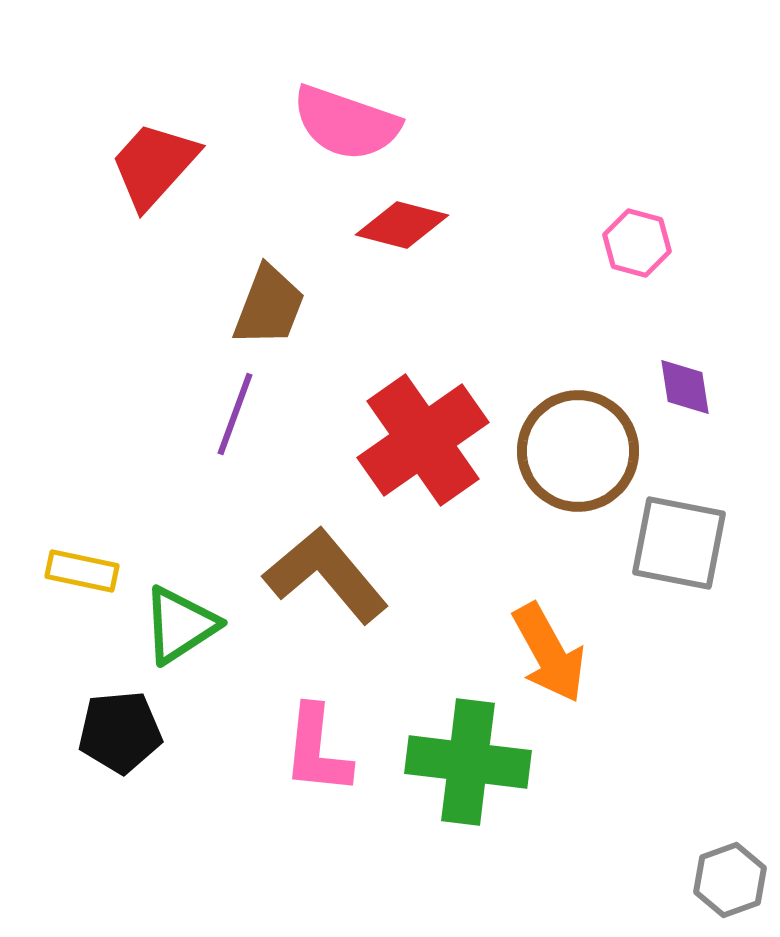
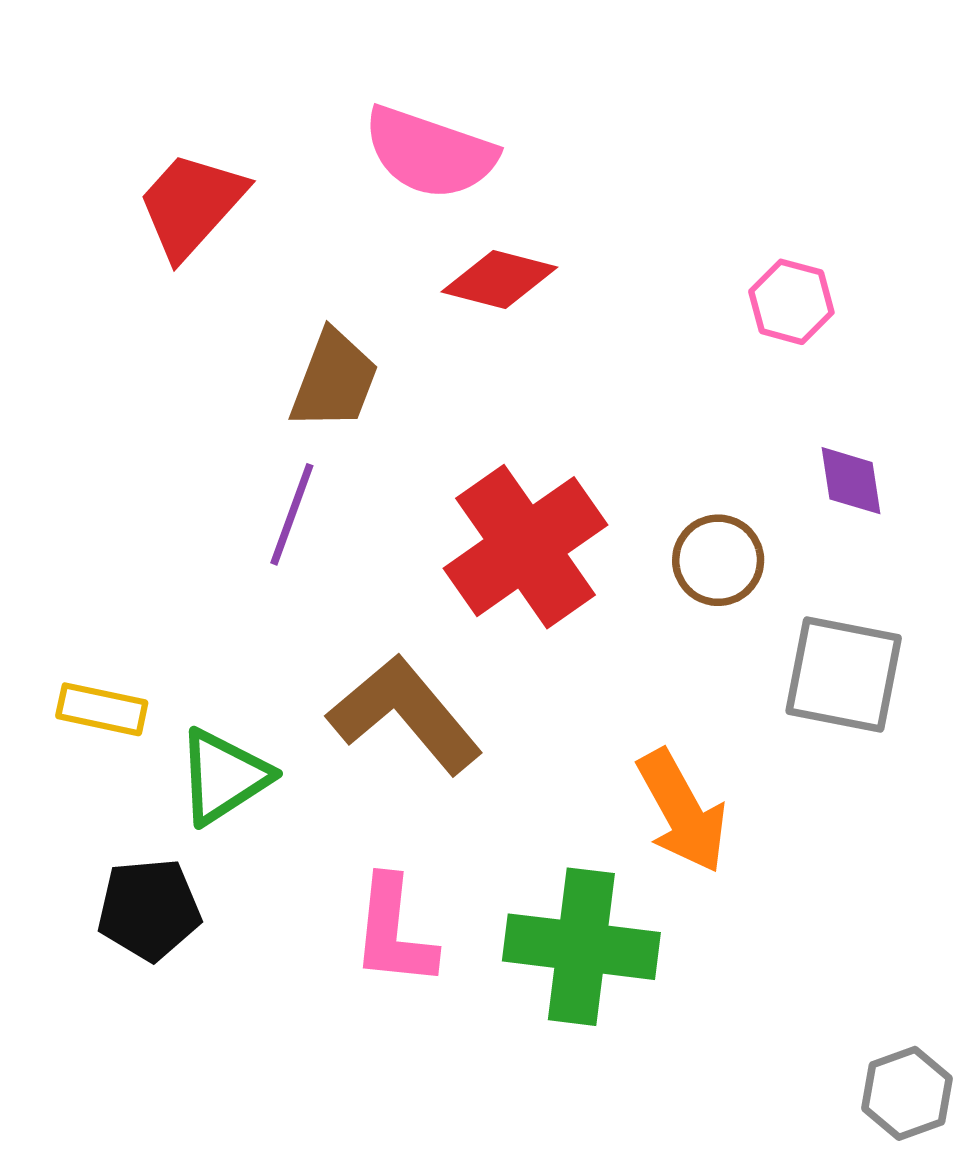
brown circle: (578, 451) -> (718, 560), size x0.6

